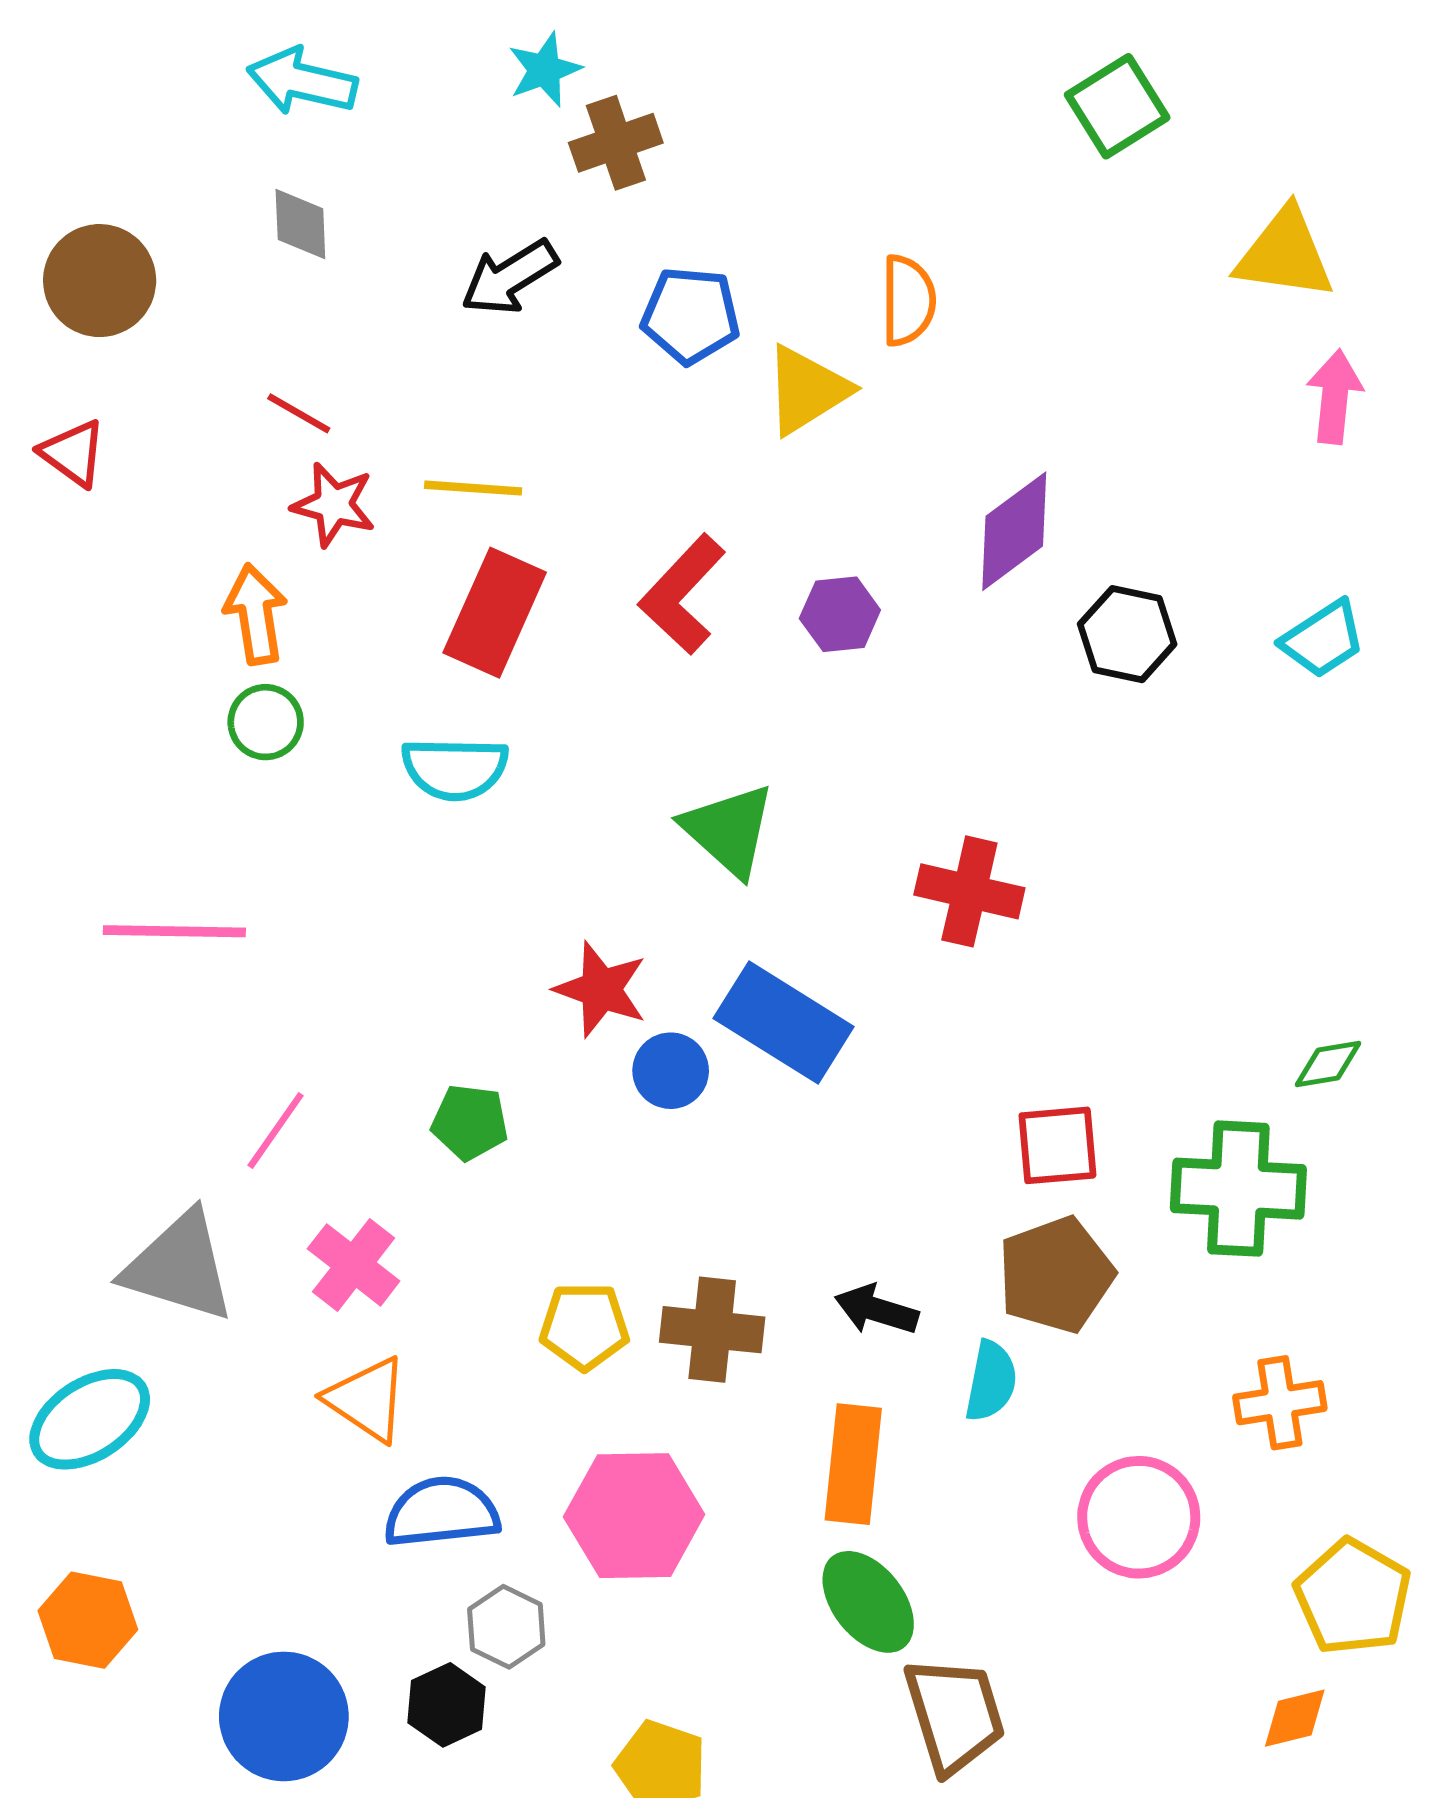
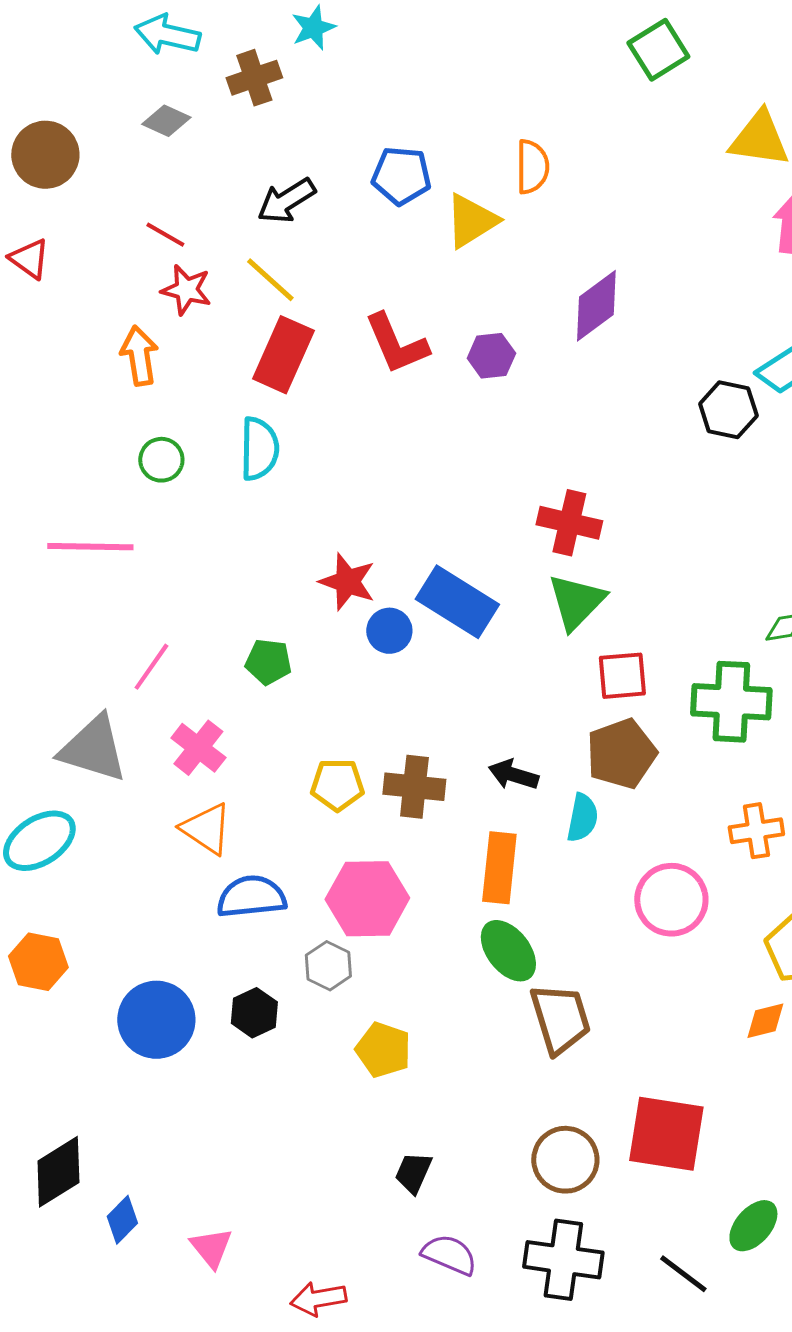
brown cross: (616, 143) -> (254, 78), moved
gray diamond: (300, 224) -> (166, 121), turned -63
black arrow: (510, 277) -> (286, 201), moved
yellow line: (473, 488) -> (270, 280), turned 38
red L-shape: (682, 594) -> (396, 344), turned -66
black hexagon: (1127, 634) -> (728, 410), moved
green circle: (266, 722) -> (161, 460), moved
cyan semicircle: (455, 769) -> (259, 449), turned -90
green triangle: (729, 830) -> (576, 602), moved, turned 32
gray hexagon: (506, 1627) -> (328, 966), moved

